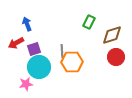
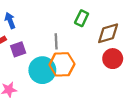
gray line: (62, 51) -> (56, 41), moved
cyan circle: (39, 67) -> (42, 70), moved

